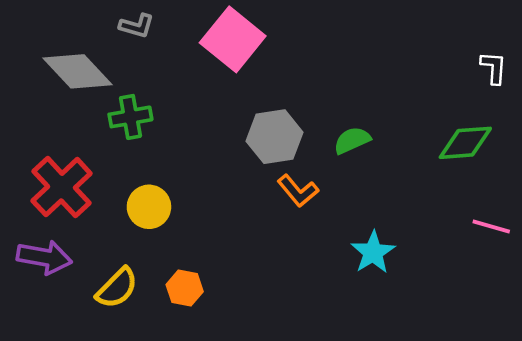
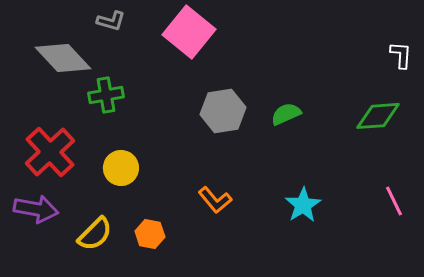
orange L-shape: (298, 191) -> (215, 200), moved
pink line: (491, 226) -> (394, 201), moved, turned 48

